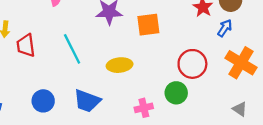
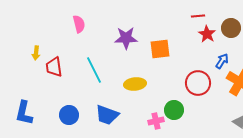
blue arrow: (225, 28) -> (222, 61), moved
green circle: (176, 93) -> (174, 110), moved

